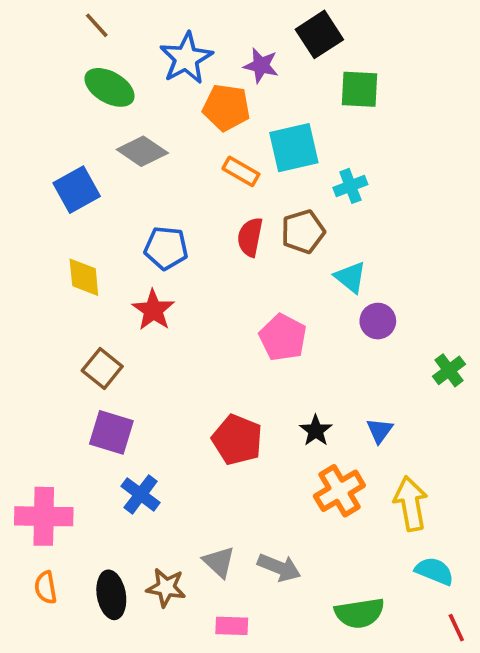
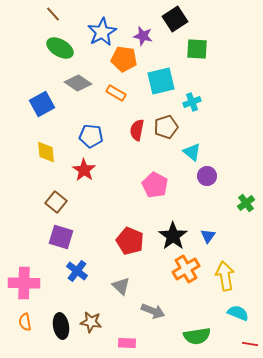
orange rectangle: (241, 171) -> (116, 93), moved
black star: (316, 431) -> (173, 236), size x1.6
gray triangle: (219, 562) -> (121, 286), moved
red line: (456, 628) -> (250, 344), turned -56

